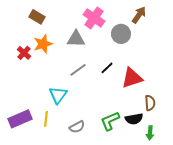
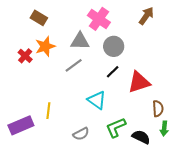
gray circle: (121, 34) -> (114, 46), moved
gray line: (78, 70) -> (74, 65), moved
cyan triangle: (58, 95) -> (97, 100), moved, turned -30
yellow line: (46, 119) -> (48, 111), moved
black semicircle: (134, 119) -> (141, 137), moved, turned -144
green arrow: (150, 133) -> (164, 129), moved

